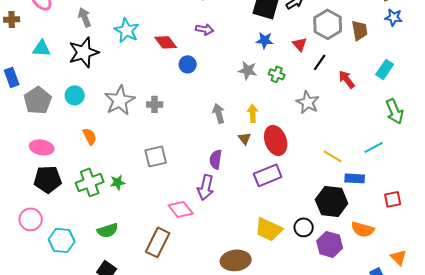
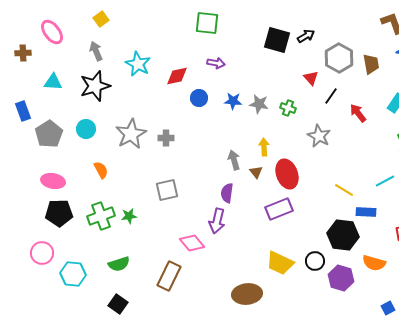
blue star: (265, 40) -> (233, 101), moved
red diamond: (166, 42) -> (177, 76), turned -65
gray arrow: (219, 113) -> (234, 160), moved

